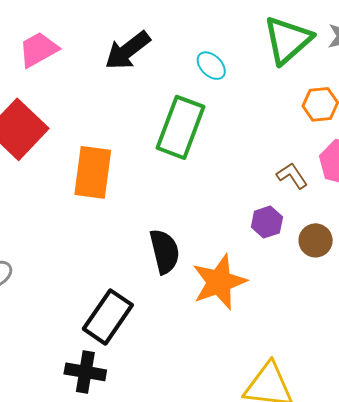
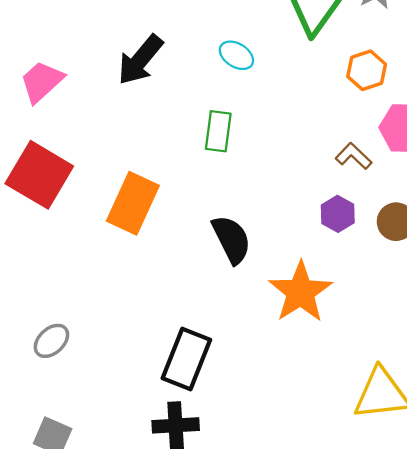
green rectangle: (180, 127) -> (218, 131), size x0.6
orange rectangle: (93, 172) -> (133, 203), turned 30
black semicircle: (165, 251) -> (231, 239), moved

